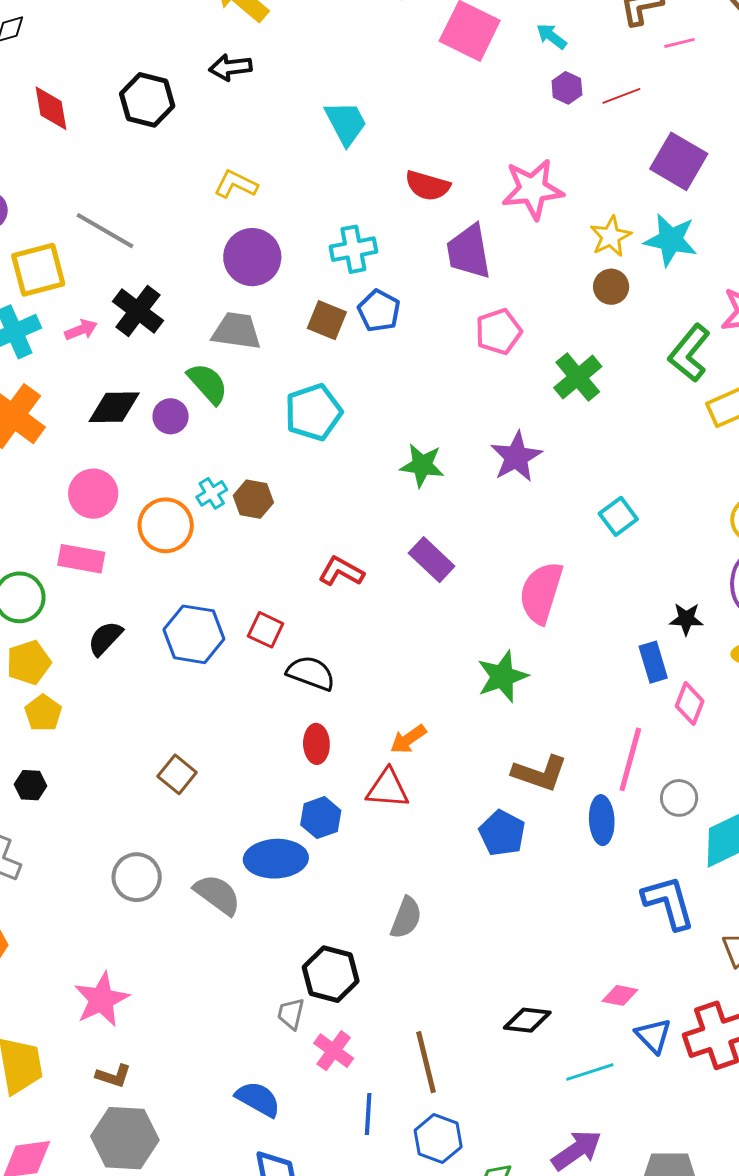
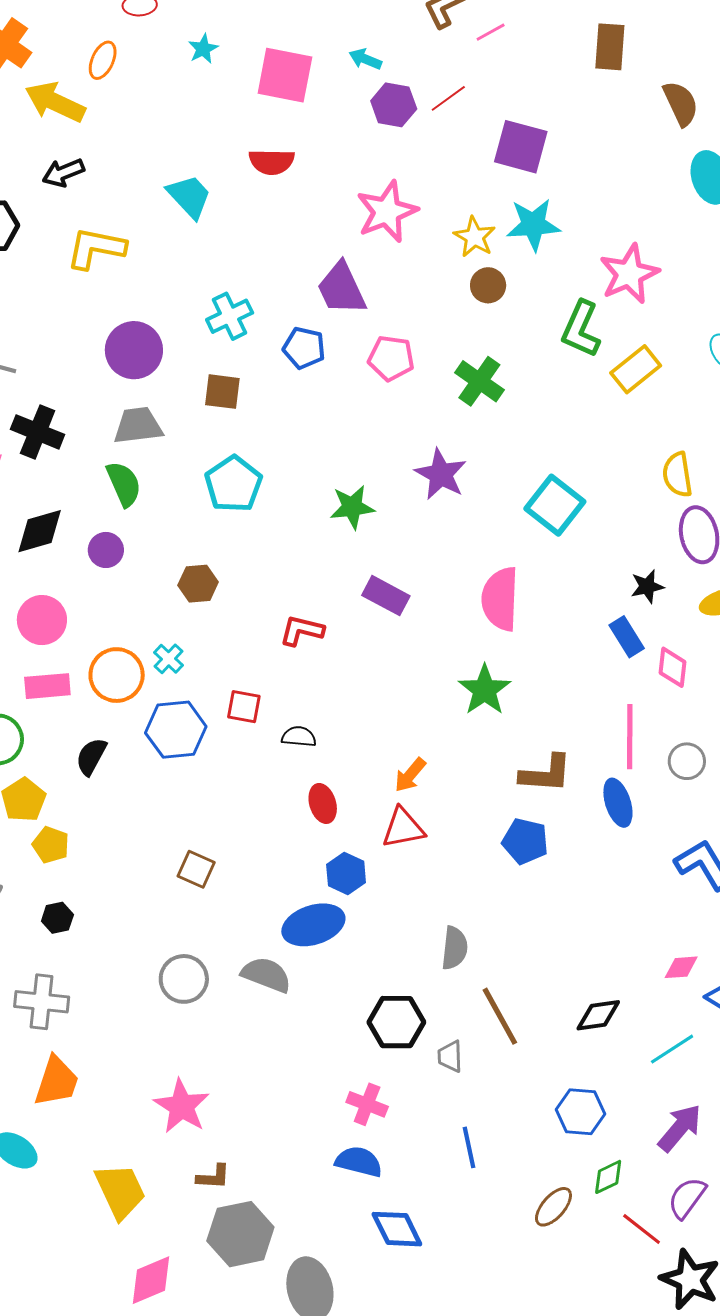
purple hexagon: (567, 88) -> (394, 105), size x1.4
yellow L-shape: (236, 184) -> (96, 248), moved, size x1.4
red semicircle: (427, 186) -> (272, 162), moved
blue pentagon: (379, 311) -> (304, 348), moved
pink pentagon: (499, 332) -> (391, 358), turned -30
green semicircle: (208, 384) -> (124, 484), turned 33
purple circle: (171, 416) -> (106, 550), moved
cyan cross: (212, 493) -> (169, 659), moved
cyan square: (618, 516) -> (555, 505), size x1.5
orange circle: (166, 525) -> (117, 675), moved
black semicircle: (311, 673) -> (299, 737), size x0.7
gray trapezoid: (291, 1014) -> (450, 1056), moved
pink cross: (334, 1051) -> (367, 1104), moved
brown line: (426, 1062) -> (500, 1016), moved
blue hexagon: (438, 1139) -> (581, 1112), moved

